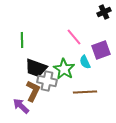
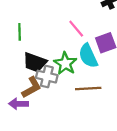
cyan semicircle: (85, 62) -> (88, 56), size x1.6
brown L-shape: (33, 91) -> (32, 87), turned 35
purple arrow: (21, 106) -> (18, 104), turned -42

